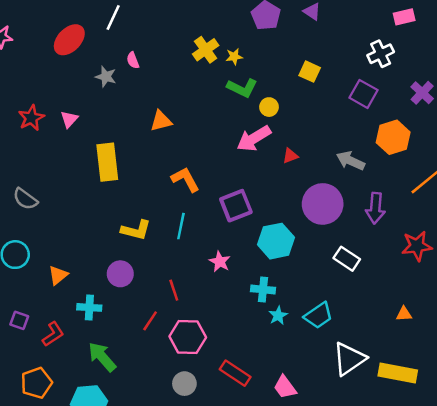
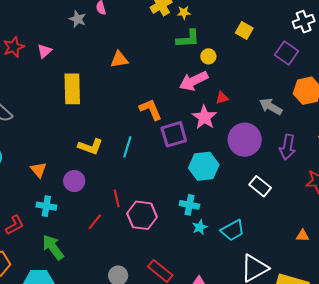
green L-shape: (242, 88) -> (188, 39), turned -35
orange L-shape: (185, 179) -> (151, 110), moved
pink star: (220, 262) -> (204, 117), moved, size x1.4
orange triangle: (58, 275) -> (39, 170), moved, turned -36
pink hexagon: (188, 337) -> (142, 215), moved

